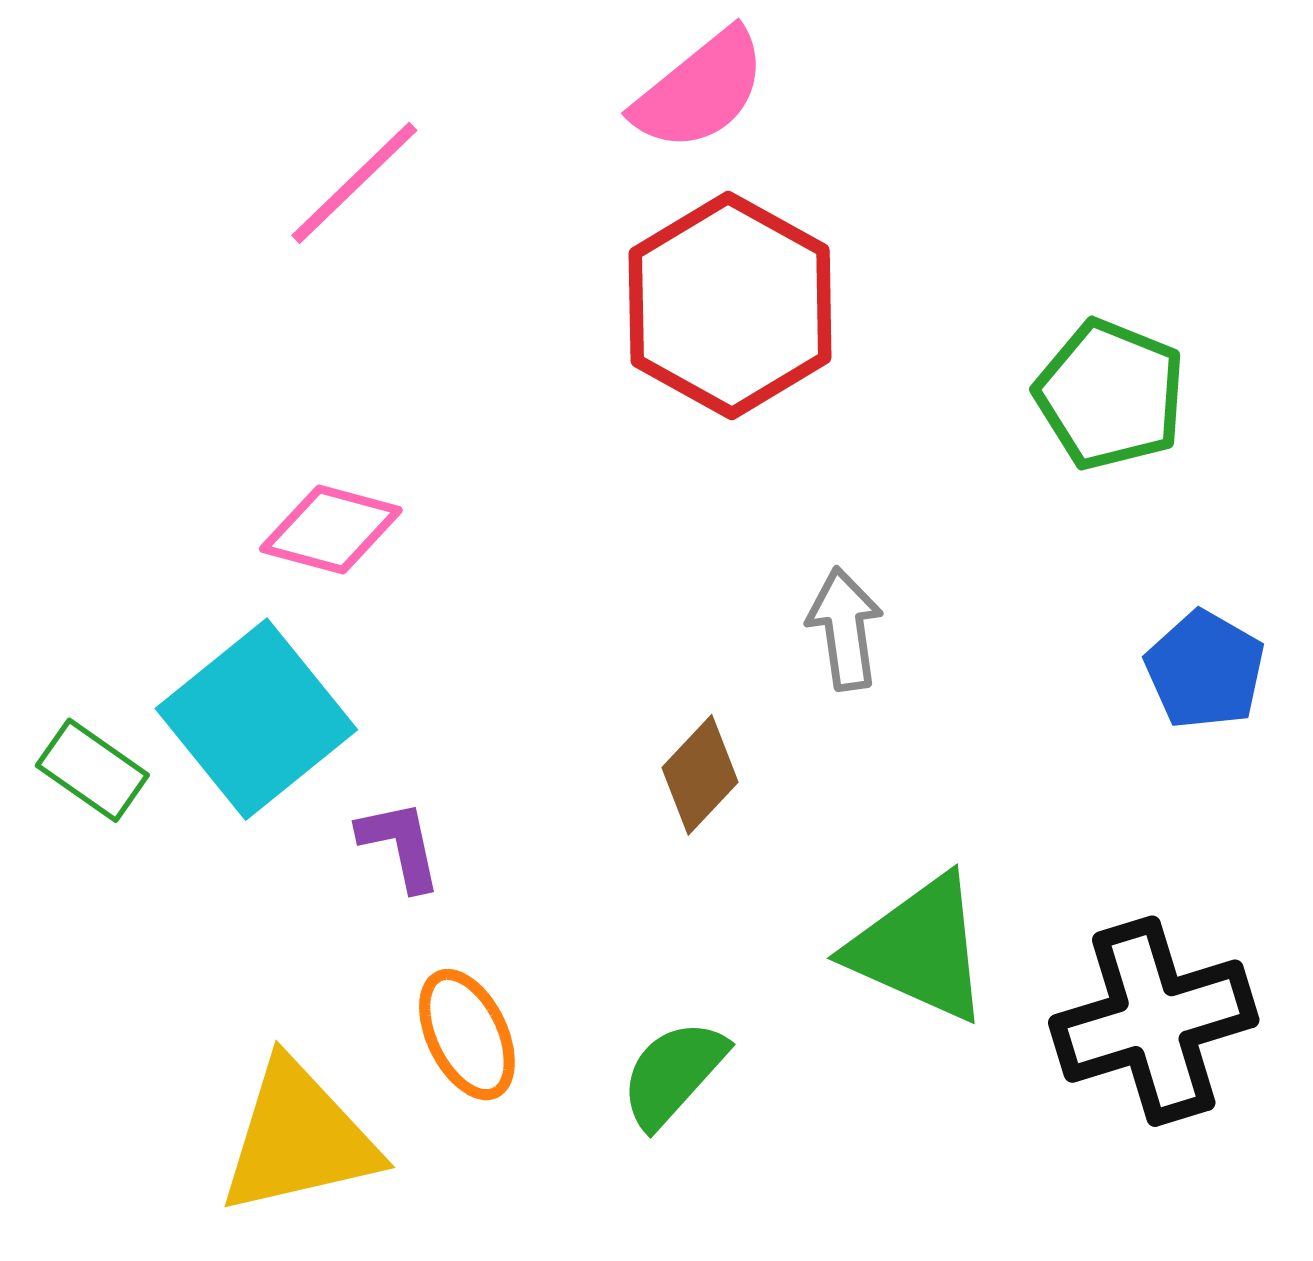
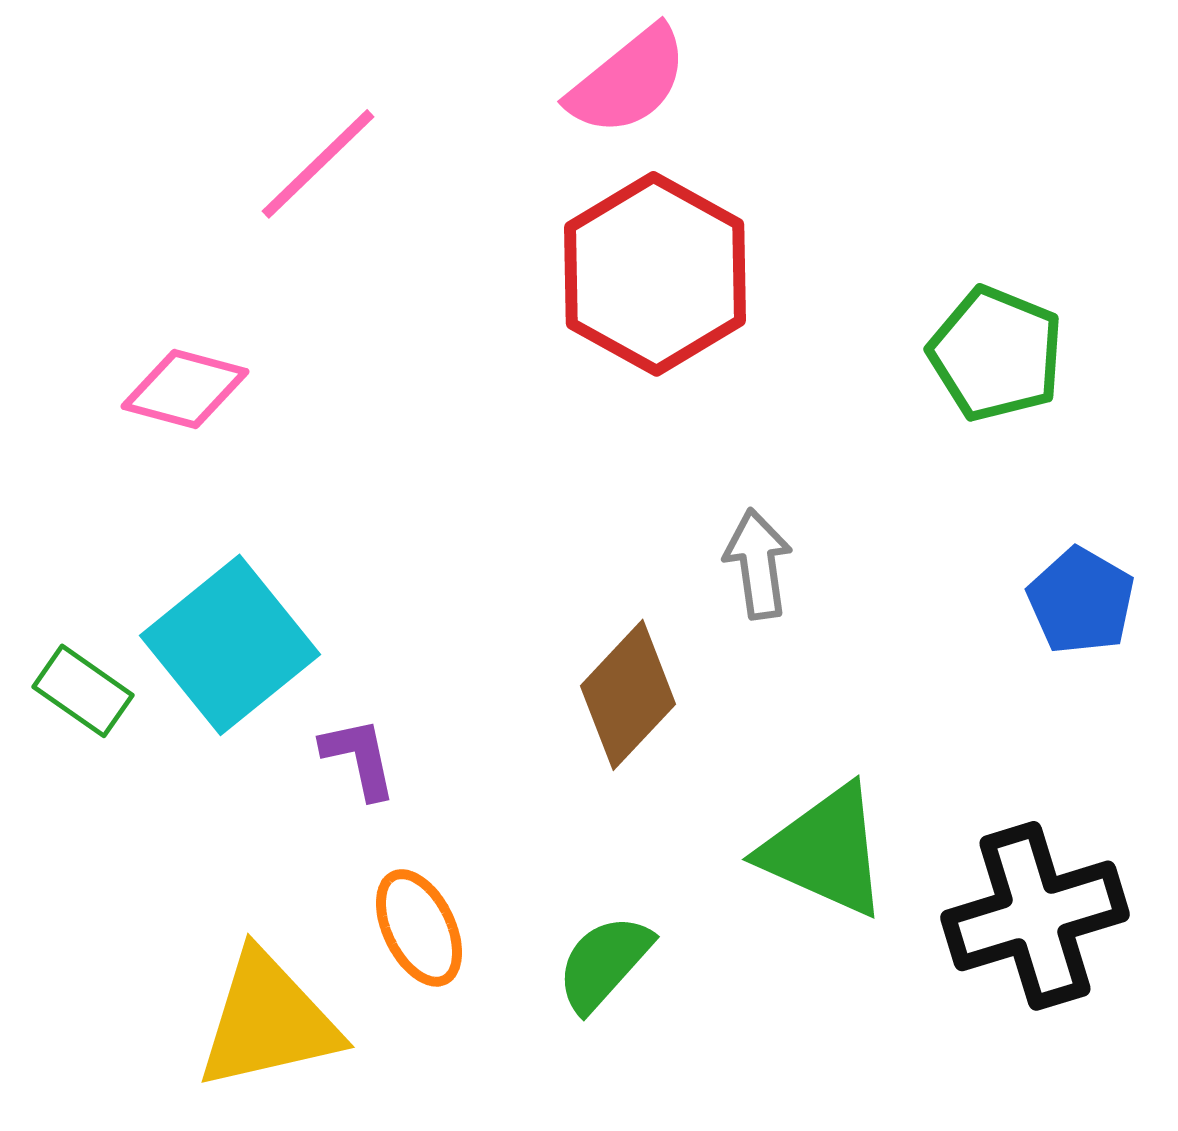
pink diamond: (331, 530) -> (185, 389), moved
brown diamond: (700, 775) -> (628, 695), size x1.4

